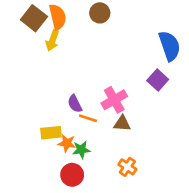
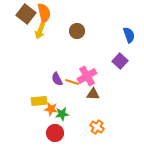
brown circle: (100, 13) -> (77, 31), moved
blue semicircle: (170, 46) -> (129, 35), size x0.7
orange line: (88, 118) -> (72, 82), moved

